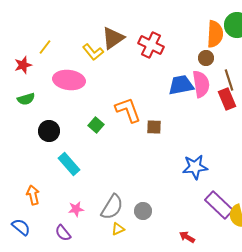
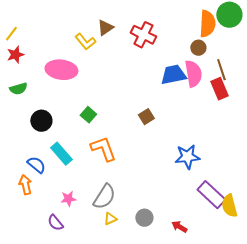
brown triangle: (113, 38) -> (105, 28), size x0.7
yellow line: (45, 47) -> (11, 34), moved
orange L-shape: (128, 110) -> (103, 149), moved
brown square: (154, 127) -> (146, 117), turned -35
gray circle: (143, 211) -> (144, 218), moved
blue semicircle: (21, 227) -> (36, 165), moved

